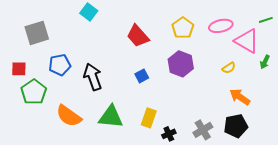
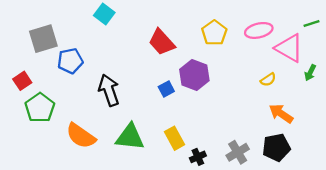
purple hexagon: (181, 64) -> (194, 75), moved
blue pentagon: (60, 65) -> (70, 61), moved
red square: (19, 69) -> (22, 81), turned -35
yellow rectangle: (149, 118) -> (174, 138), turned -48

